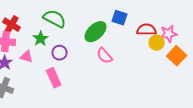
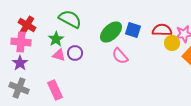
blue square: (120, 18) -> (133, 30), moved
pink triangle: (27, 57) -> (59, 55), moved
pink rectangle: (54, 78) -> (55, 90), moved

